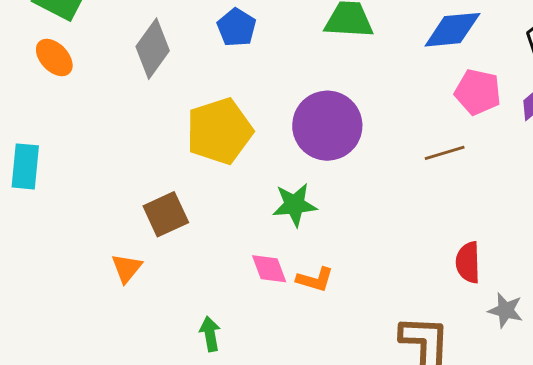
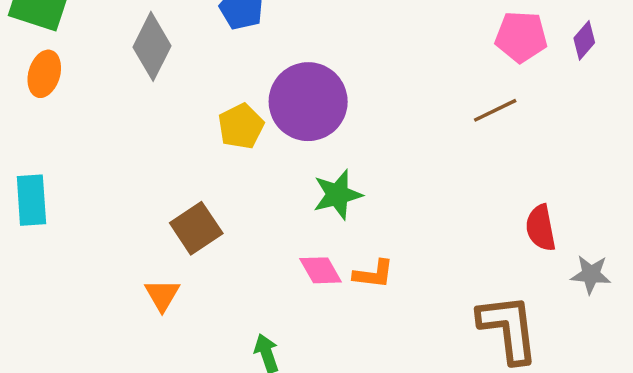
orange ellipse: (54, 57) -> (44, 74), turned 69
purple circle: (327, 126) -> (308, 102), moved
yellow pentagon: (219, 131) -> (241, 126), size x0.6

